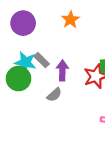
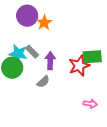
orange star: (70, 20) -> (44, 23), moved
purple circle: (23, 23) -> (27, 16), moved

